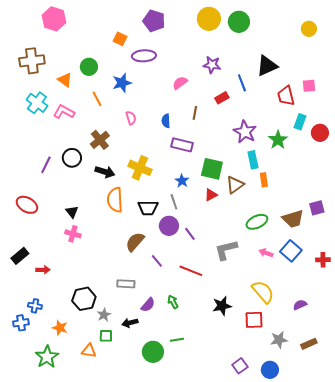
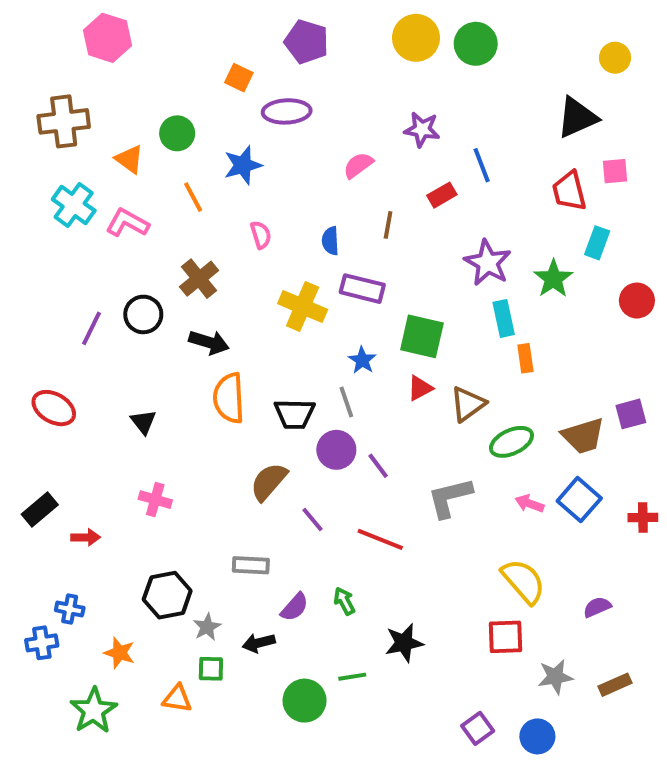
black triangle: (267, 66) -> (577, 117), moved
red circle: (320, 133) -> (637, 301), moved
yellow cross: (140, 168) -> (303, 307), moved
brown triangle: (235, 185) -> (468, 404), moved
pink cross: (73, 234) -> (155, 500), moved
black star: (222, 306) -> (404, 643), moved

